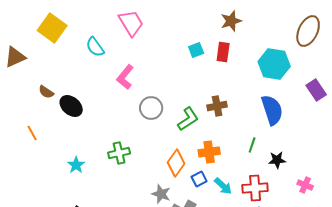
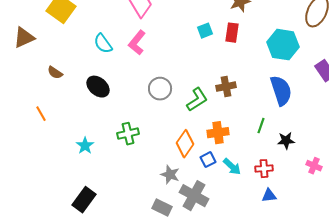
cyan semicircle: (95, 47) -> (103, 44), moved
pink L-shape: (125, 77) -> (137, 43), moved
black ellipse: (71, 106) -> (98, 87), moved
red cross: (255, 188) -> (264, 169), size x0.7

